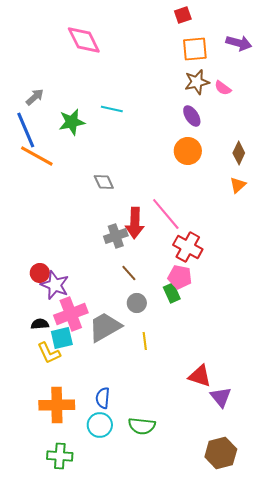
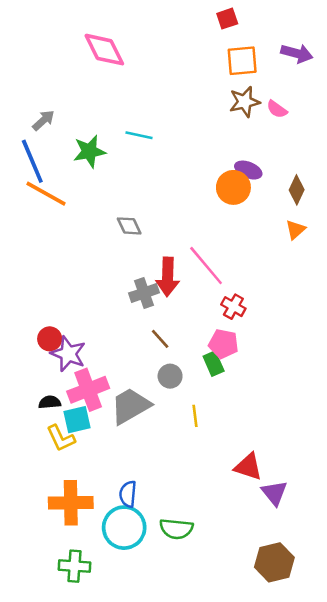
purple ellipse: (192, 116) -> (248, 170), moved, turned -35
red cross: (188, 247) -> (233, 307), size x0.7
yellow line: (145, 341) -> (195, 416), moved
cyan circle: (100, 425) -> (124, 528), size x1.4

